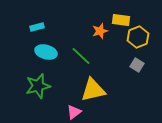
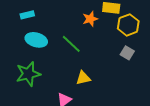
yellow triangle: (93, 90) -> (83, 78), size x0.6

